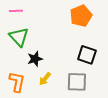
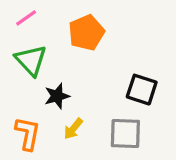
pink line: (16, 11) -> (26, 18), turned -32
orange pentagon: (81, 16) -> (86, 33), moved

